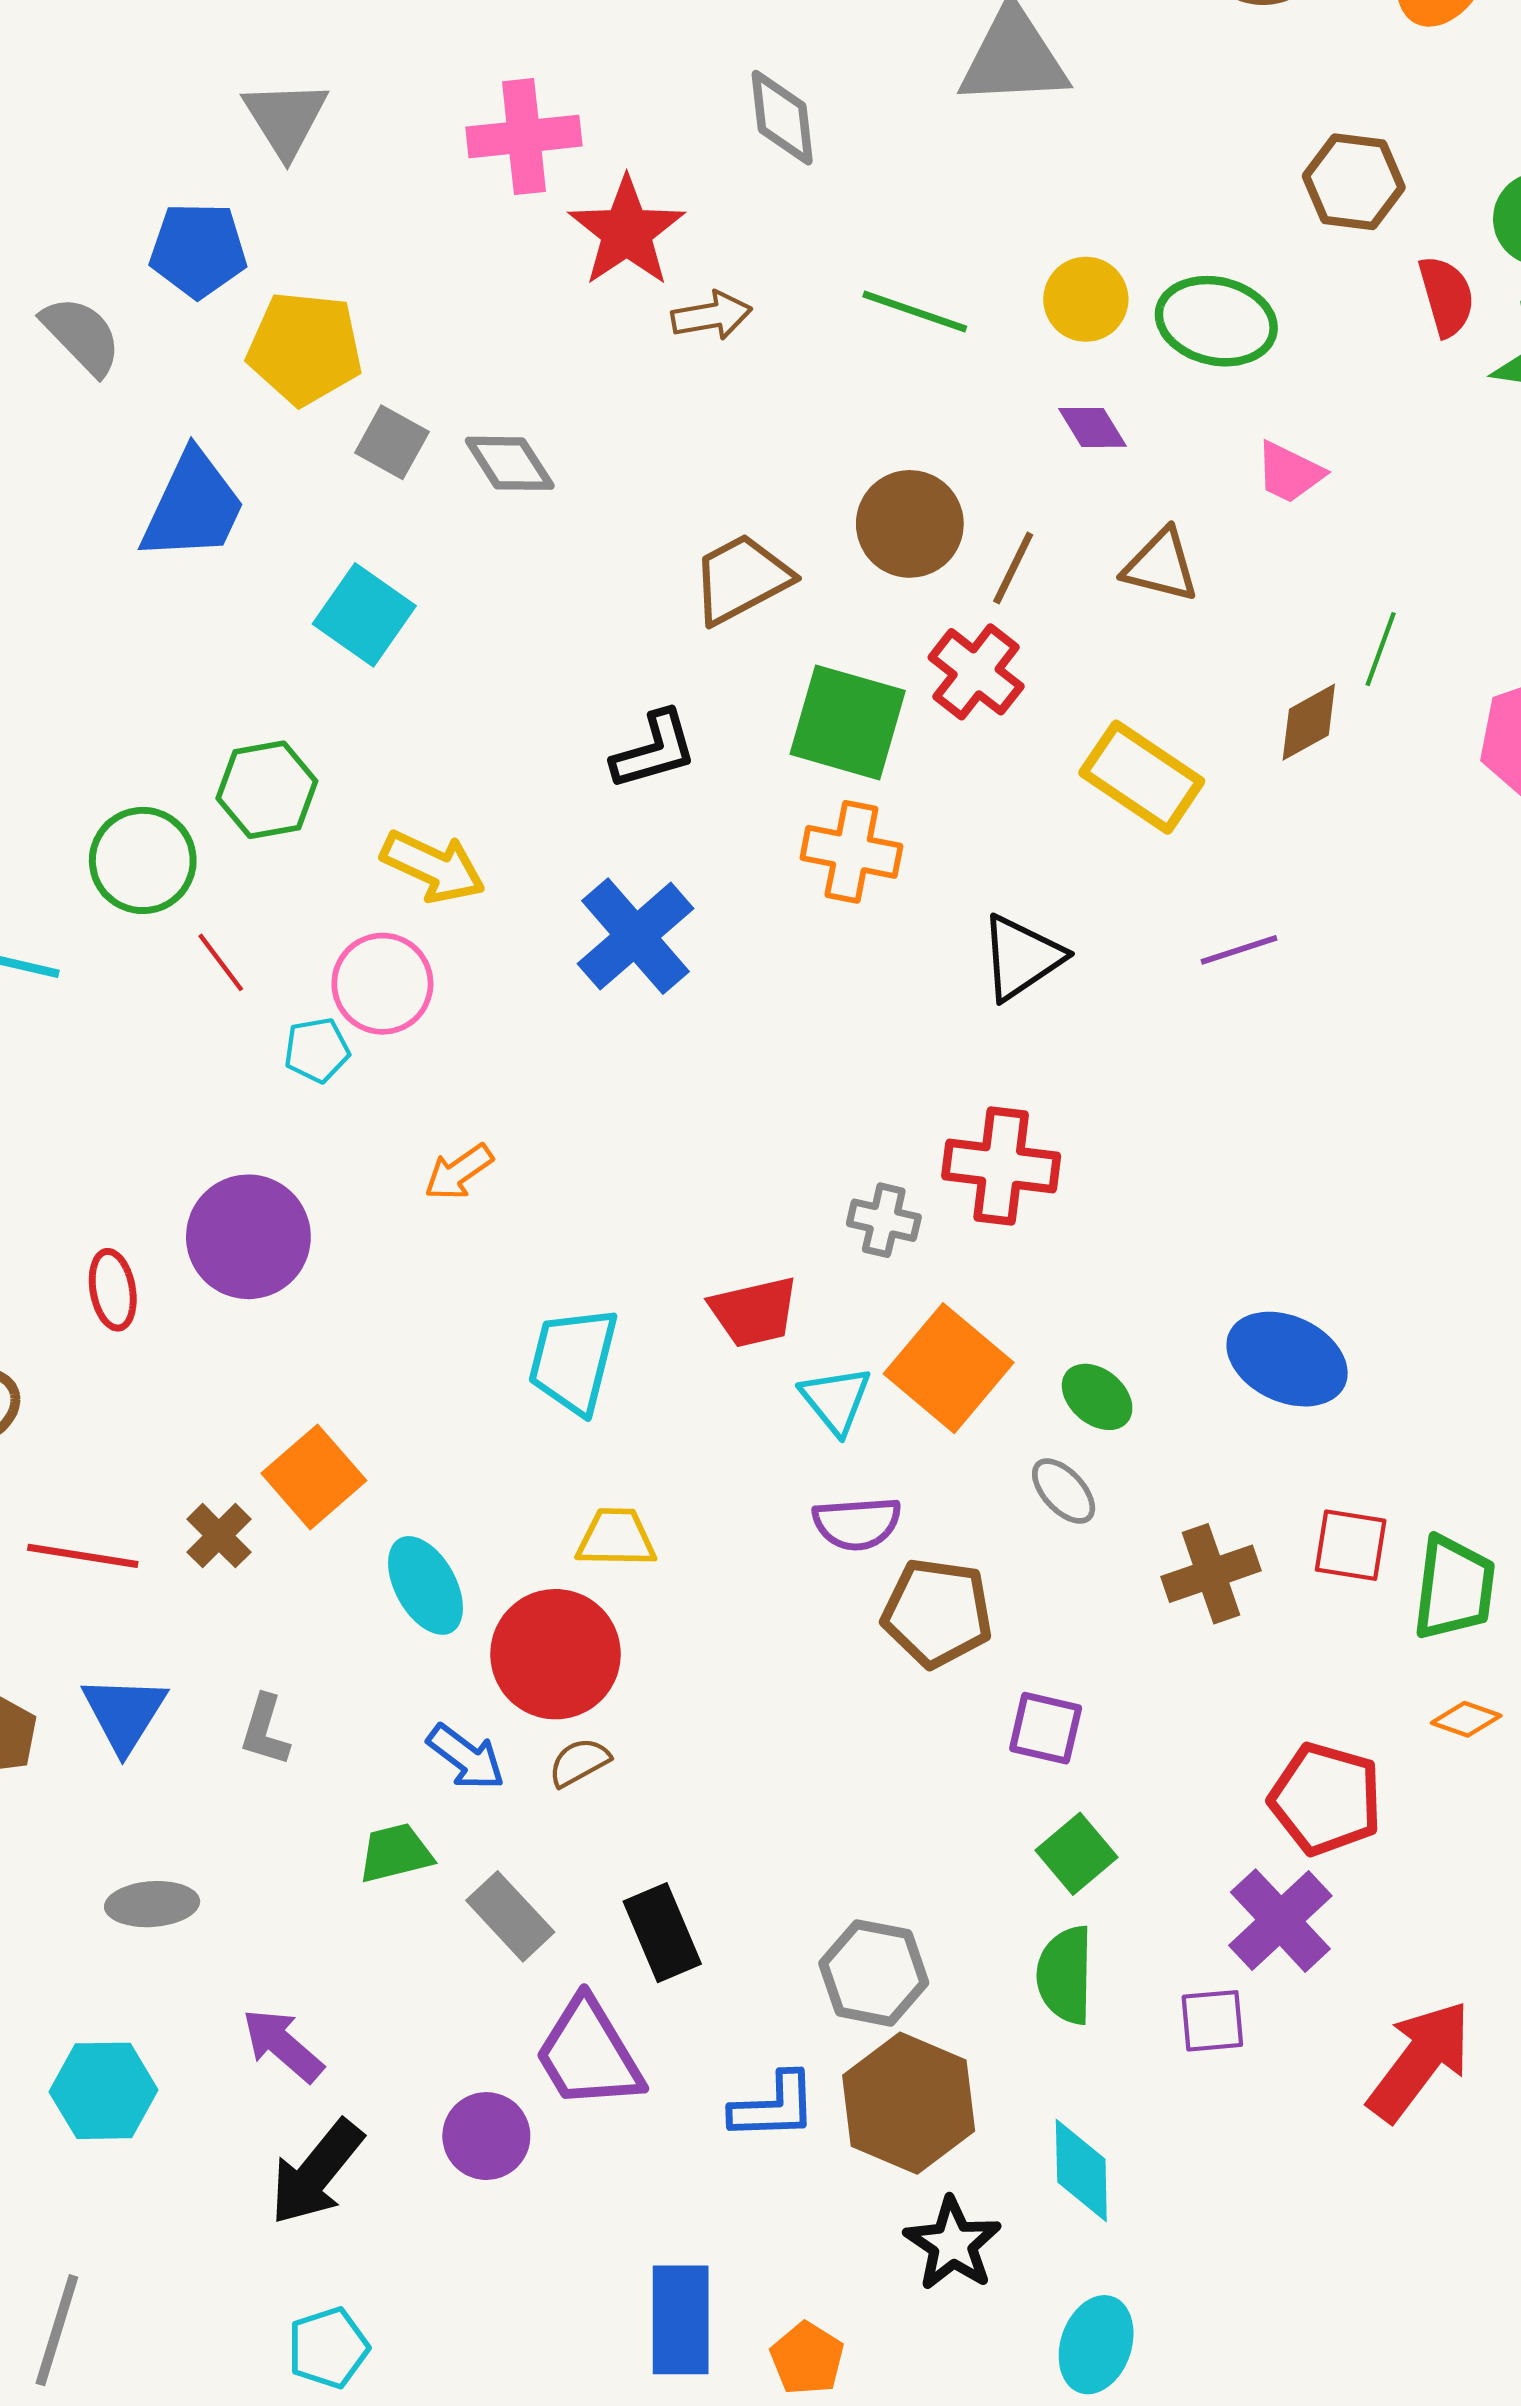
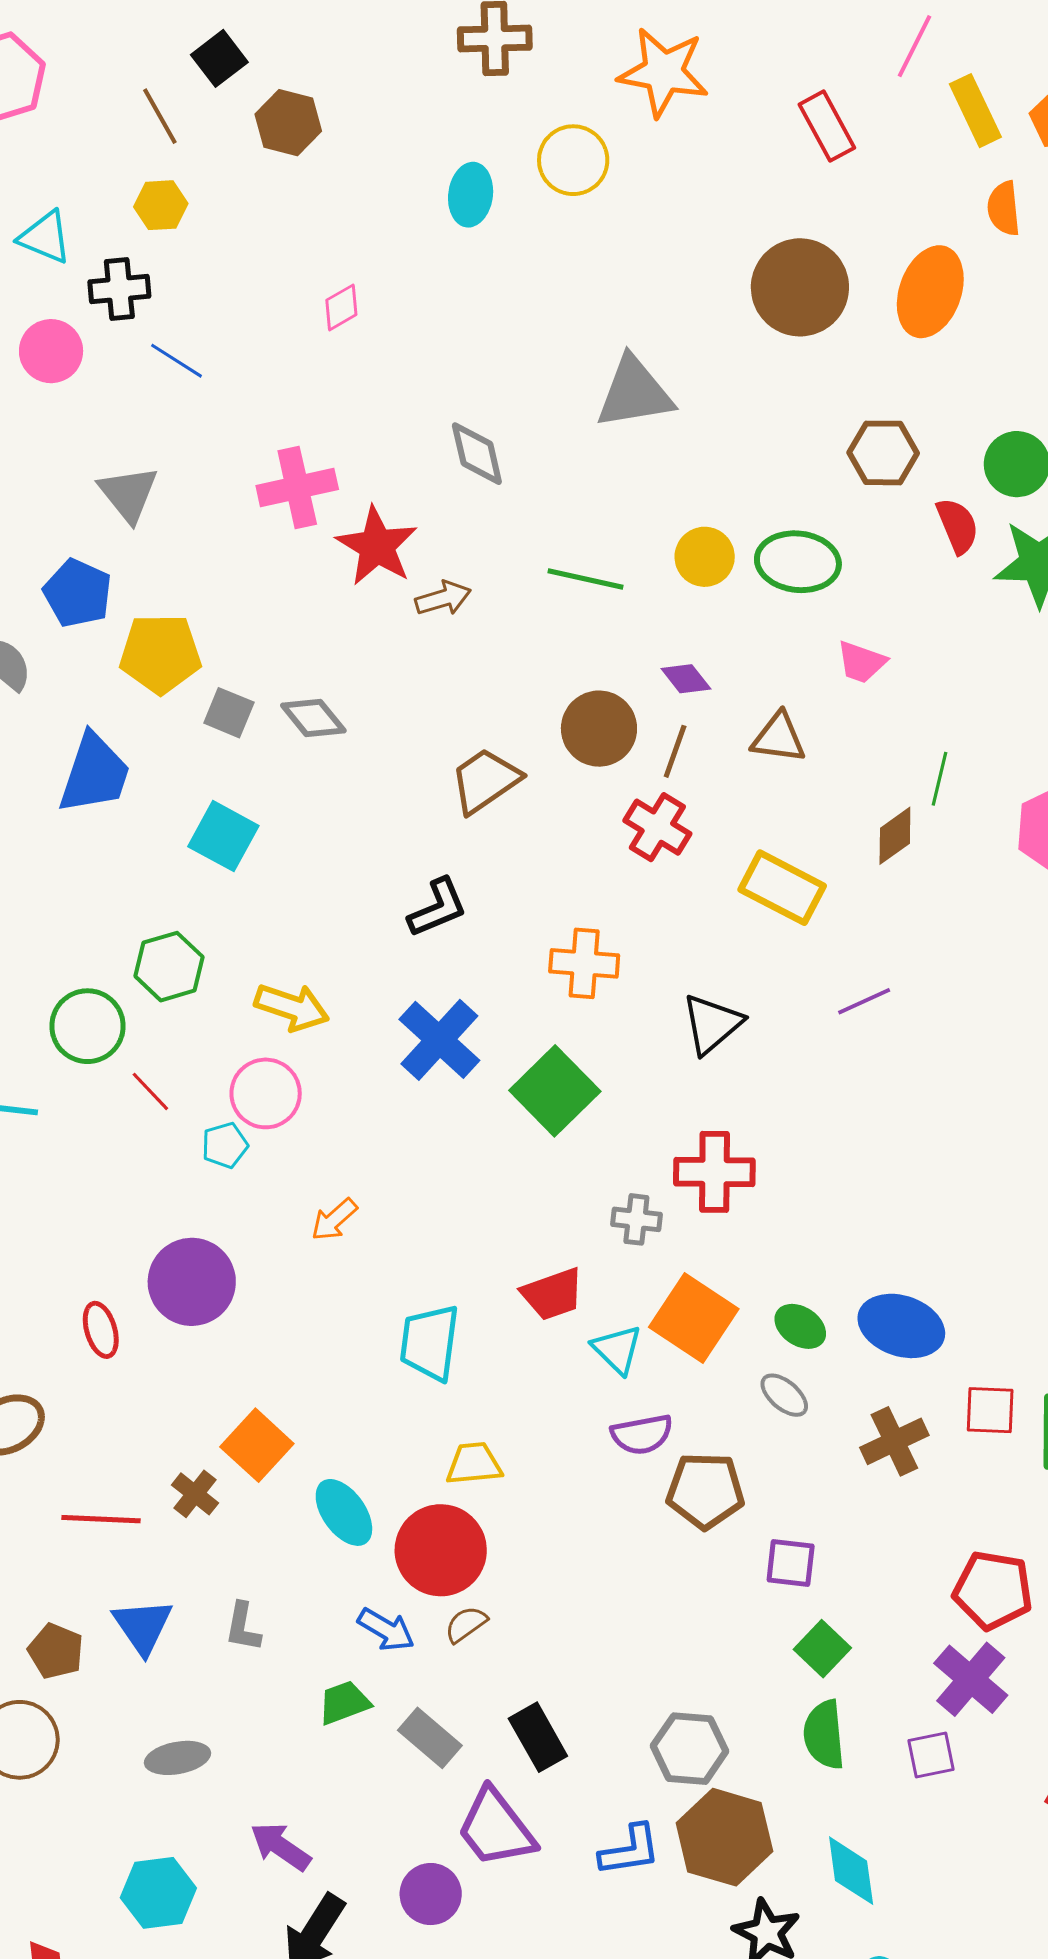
blue pentagon: (198, 250) -> (78, 593), turned 30
purple diamond: (1093, 427) -> (686, 679), moved
green square: (848, 722) -> (555, 1091), moved, turned 36
blue ellipse: (1287, 1359) -> (901, 1326), moved

